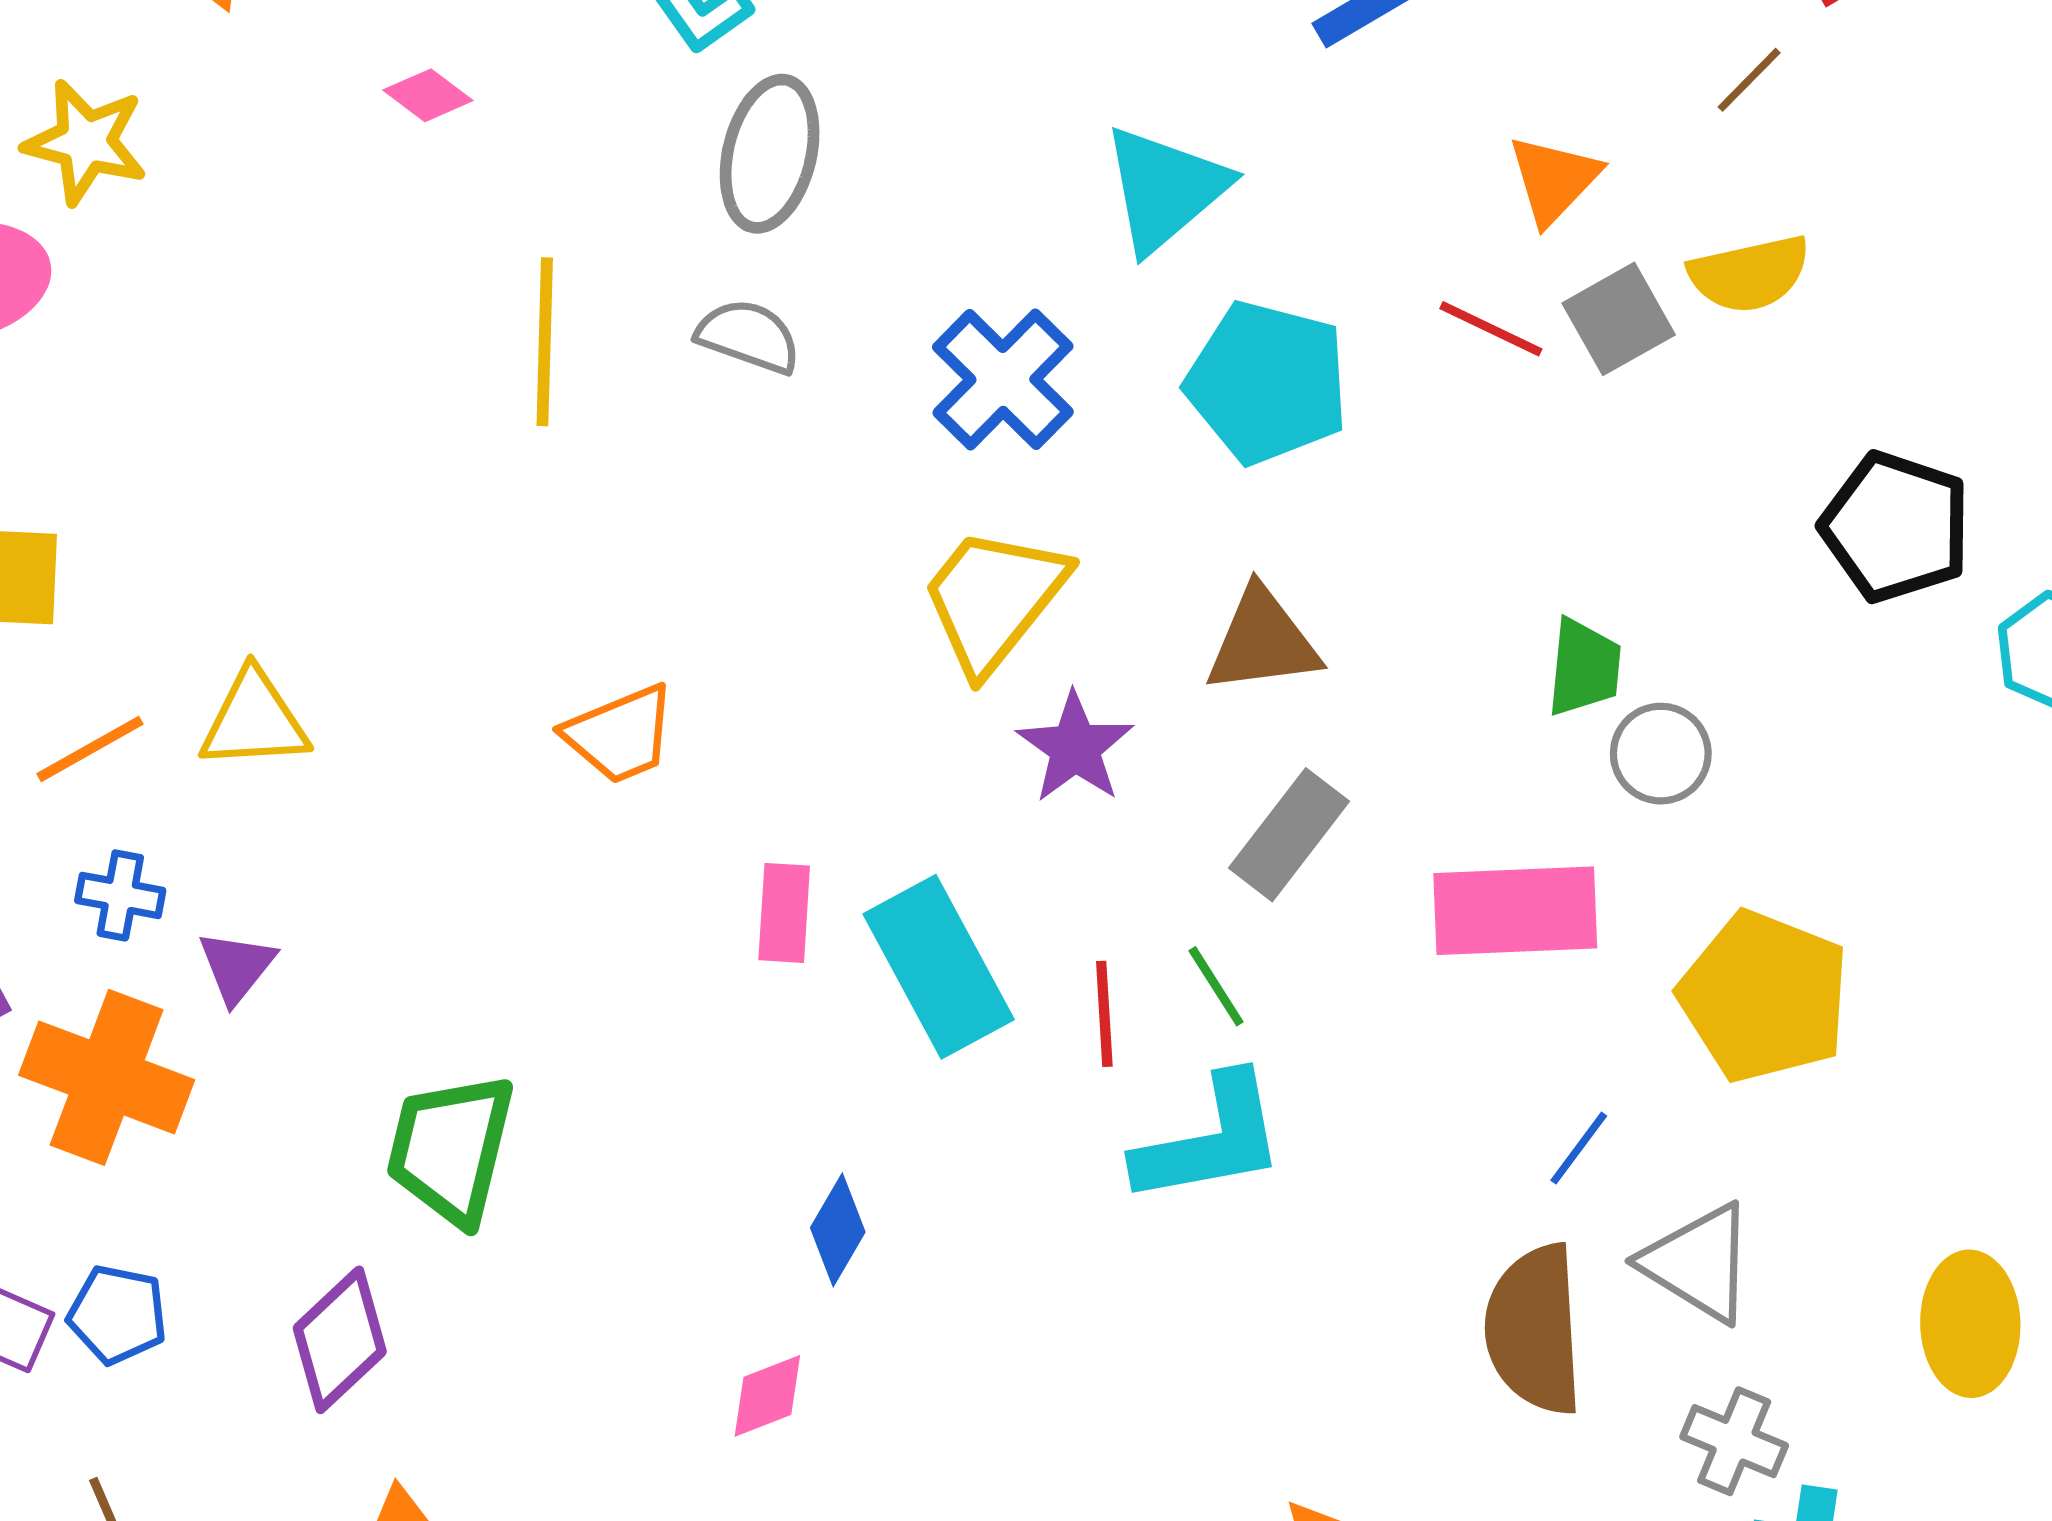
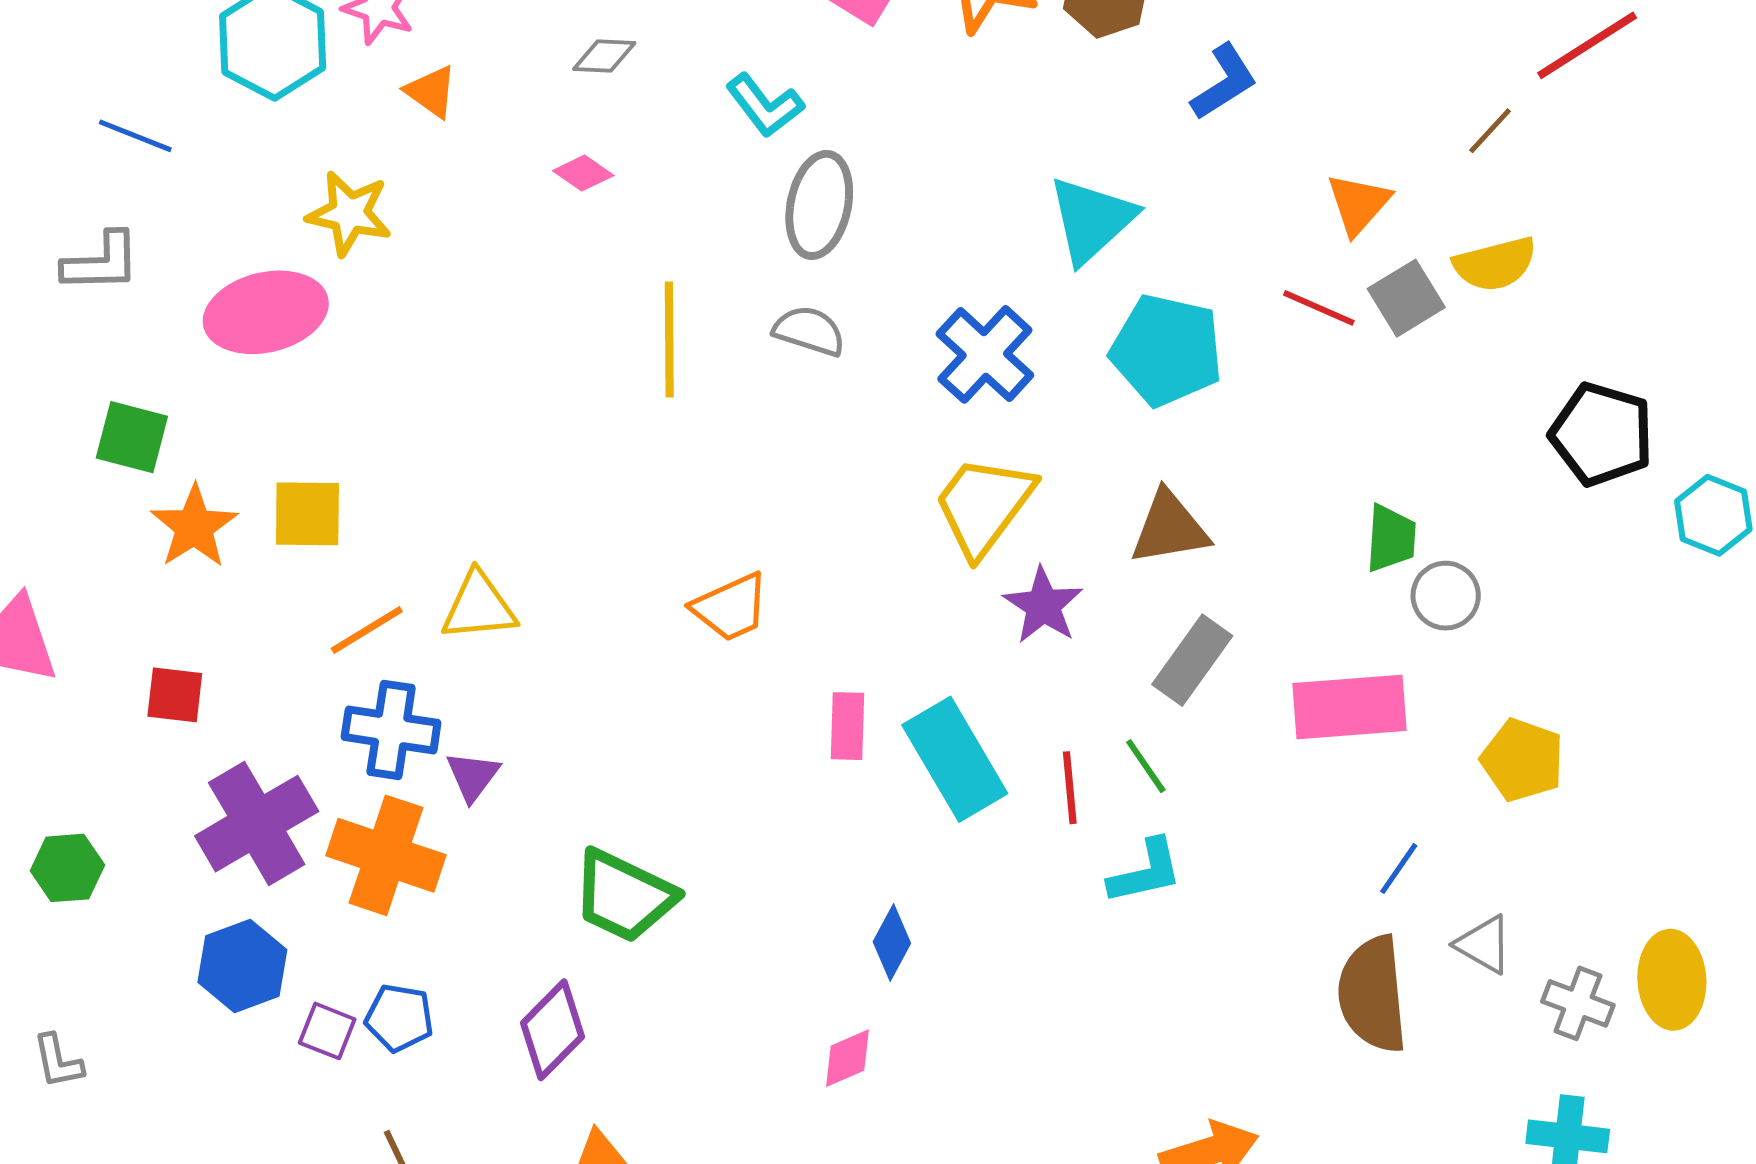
blue cross: (120, 895) -> (391, 730), size x1.6
yellow pentagon: (1764, 997) -> (1522, 760), size x0.7
cyan L-shape: (1210, 1140) -> (1146, 872), size x0.7
green trapezoid: (451, 1149) -> (624, 896), turned -76
gray triangle: (1699, 1263) -> (1484, 944), size x0.7
gray cross: (1734, 1441) -> (1578, 1003), moved

